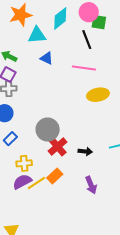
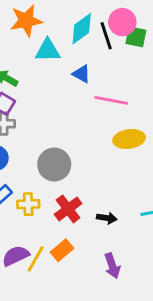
black line: (87, 40) -> (106, 36), moved
blue triangle: (47, 58) -> (81, 74), moved
gray circle: (48, 130) -> (54, 165), moved
yellow cross: (24, 163) -> (28, 204), moved
yellow line: (36, 183) -> (36, 259), turned -30

